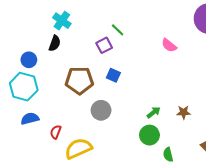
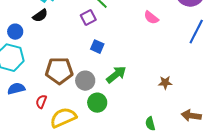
black semicircle: (55, 43) -> (40, 16), turned 35
brown pentagon: (79, 80) -> (59, 71), moved
green arrow: (154, 112) -> (116, 75), moved, size x1.5
green circle: (149, 135) -> (97, 103), moved

